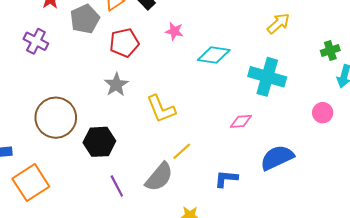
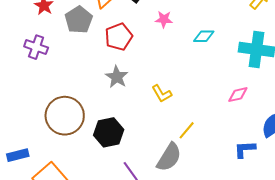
cyan diamond: (214, 55) -> (204, 36), size x0.7
yellow L-shape: (161, 109) -> (162, 94), size x0.7
blue L-shape: (226, 179) -> (245, 149), moved

